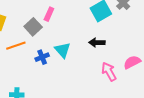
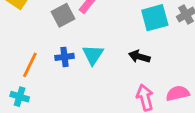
orange line: (16, 46) -> (30, 65), moved, turned -60

